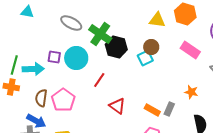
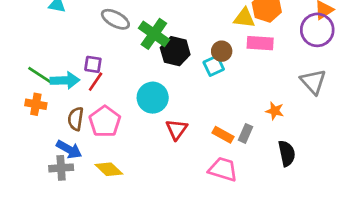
yellow triangle: (157, 20) -> (244, 18), moved
pink rectangle: (190, 50) -> (260, 43), moved, turned -30
cyan circle: (76, 58) -> (153, 98), moved
green line: (14, 65) -> (40, 75), turned -72
red line: (99, 80) -> (96, 82), moved
red triangle: (117, 106) -> (177, 129), turned 30

